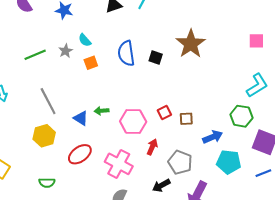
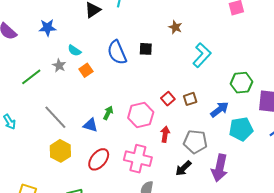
brown star: (191, 44) -> (175, 27), size x0.5
cyan L-shape: (257, 85) -> (202, 55), moved
green arrow: (102, 111) -> (108, 113), turned 136

